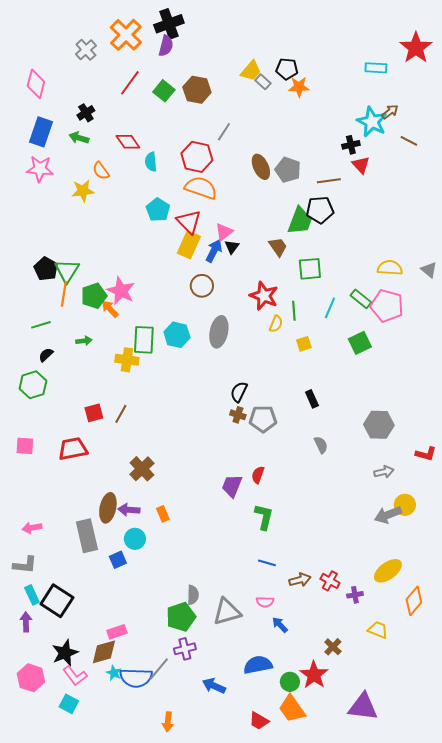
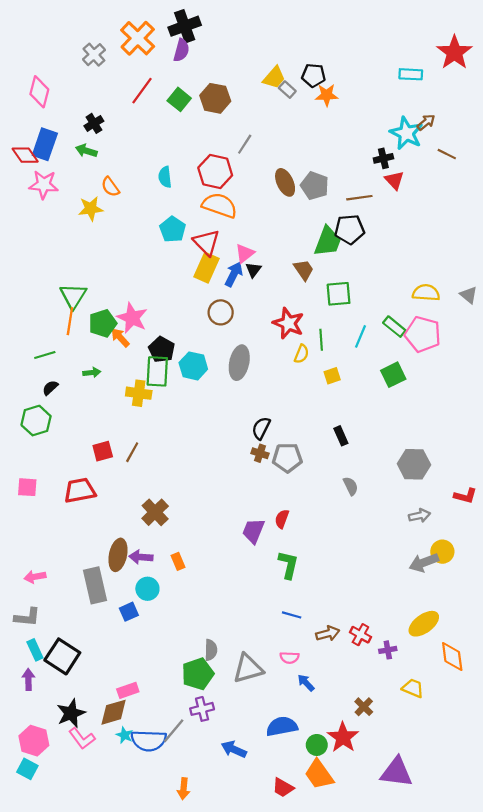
red diamond: (128, 142) -> (25, 155), moved
black pentagon: (46, 269) -> (162, 350), moved
orange diamond: (414, 601) -> (452, 656), turned -48
cyan square: (69, 704) -> (27, 769), moved

